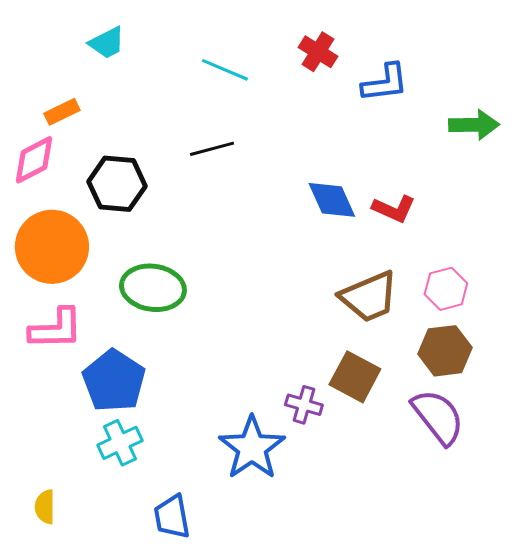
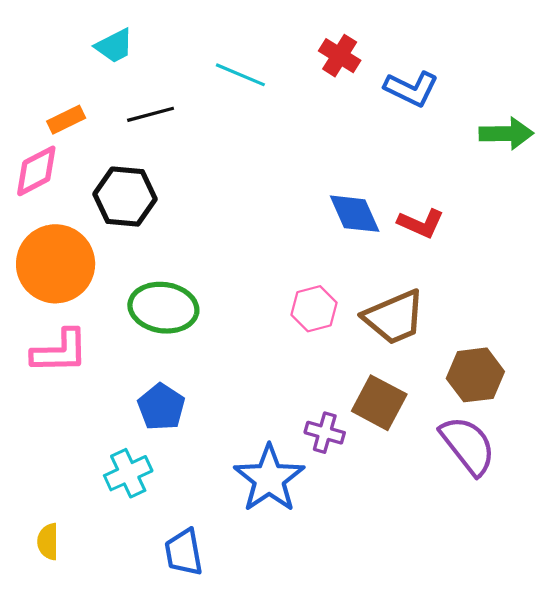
blue L-shape: (385, 83) -> (411, 89), turned 33
black line: (212, 149) -> (151, 114), moved
pink hexagon: (446, 289) -> (314, 309), moved
blue pentagon: (114, 381) -> (161, 407), moved, size x0.7

